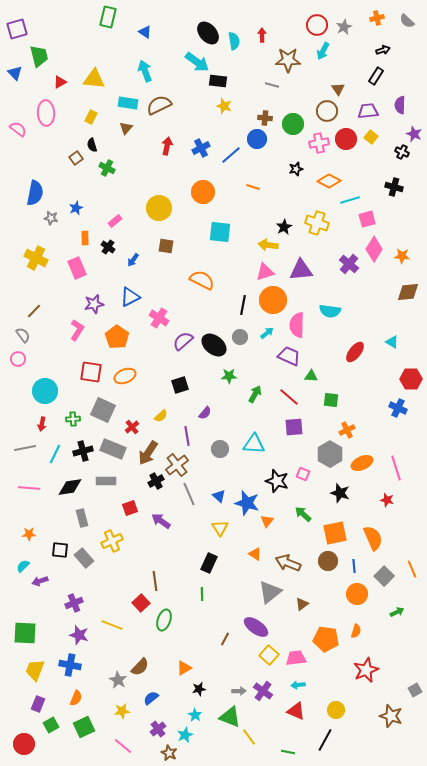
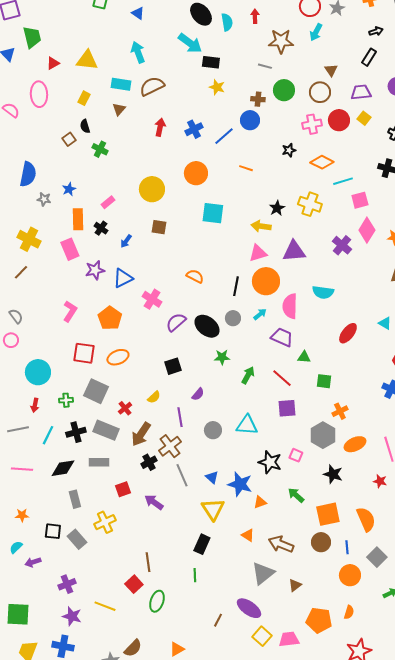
green circle: (293, 124) -> (284, 90), moved
orange rectangle: (85, 238) -> (78, 219), size x1.5
orange semicircle: (202, 280) -> (195, 276), moved, size x0.7
purple star: (94, 304) -> (95, 270), moved
brown line: (34, 311) -> (21, 272), moved
orange triangle: (267, 521) -> (260, 502), turned 32
yellow triangle: (220, 528) -> (213, 509), size x1.4

